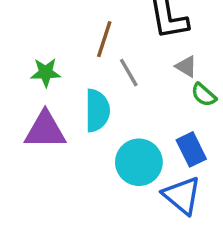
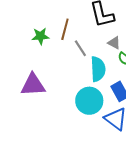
green star: (46, 72) -> (40, 36), moved
cyan semicircle: (97, 111) -> (98, 69), moved

